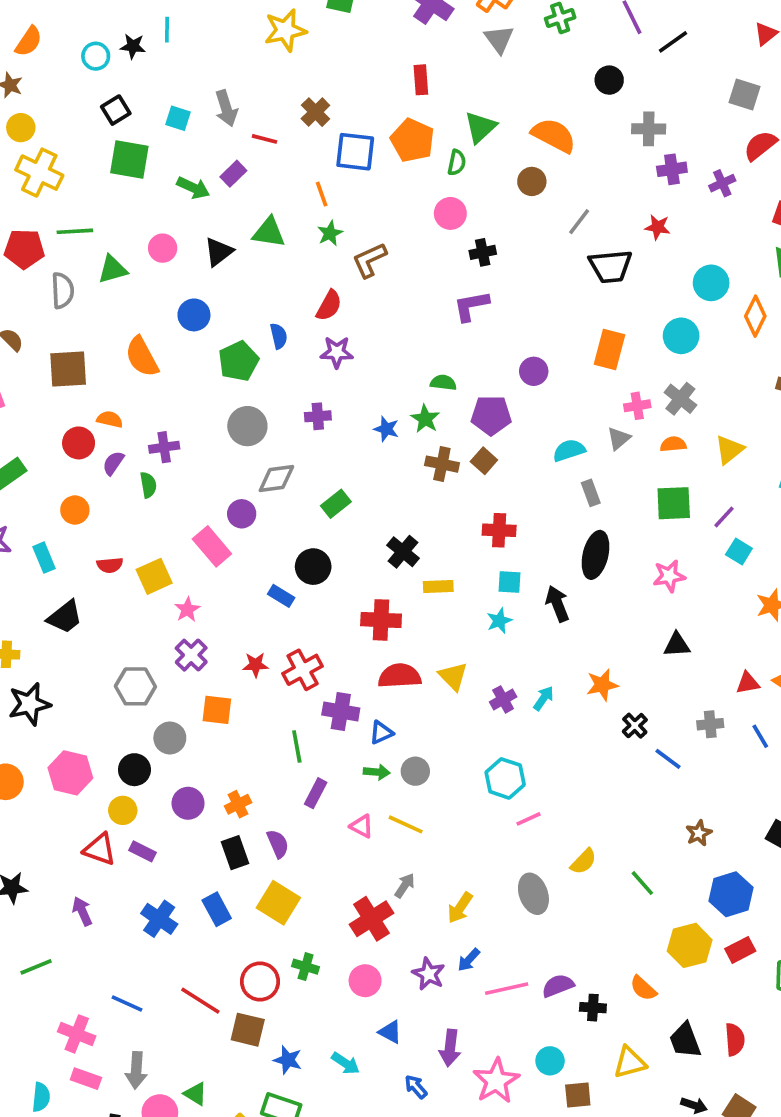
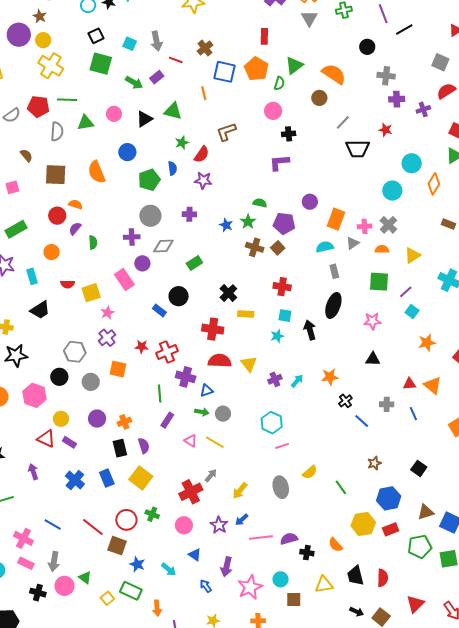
green star: (330, 233) -> (182, 143), moved
orange rectangle: (609, 350) -> (336, 219), moved
purple cross: (164, 447) -> (132, 237), moved
black circle: (134, 770) -> (59, 377), moved

